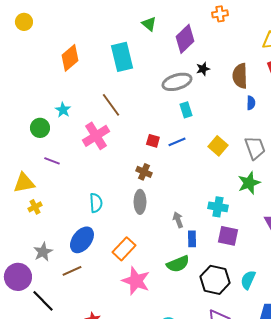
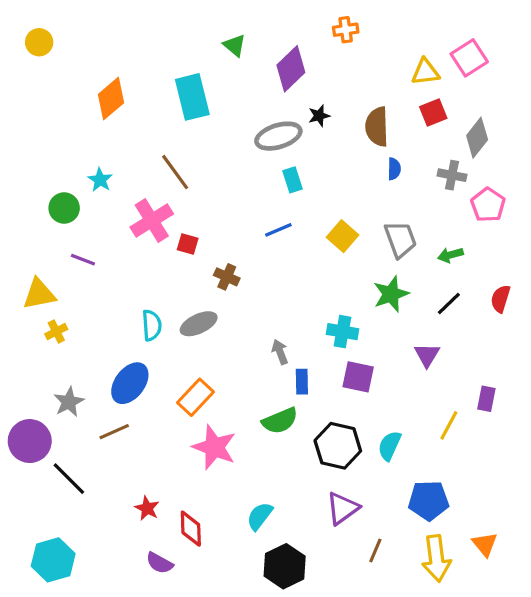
red square: (153, 141) -> (188, 244), moved
gray ellipse: (140, 202) -> (199, 324), moved, turned 65

